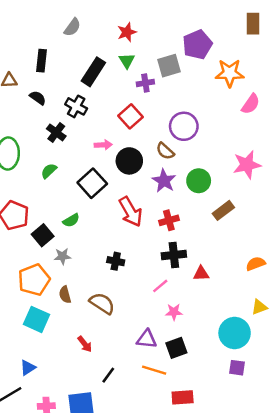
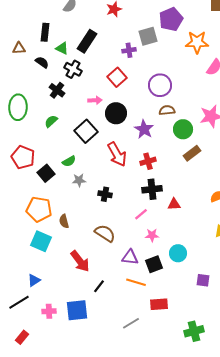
green triangle: (127, 61) -> (62, 48), moved, turned -32
brown semicircle: (165, 151) -> (167, 110), moved, turned 133
green circle: (199, 181) -> (183, 129), moved
gray star: (62, 256) -> (79, 180), moved
orange pentagon: (34, 280) -> (39, 209), turned 30
brown semicircle: (102, 303) -> (105, 233), moved
cyan circle: (235, 333) -> (178, 253), moved, size x0.7
red arrow: (85, 344) -> (80, 261), size x1.6

